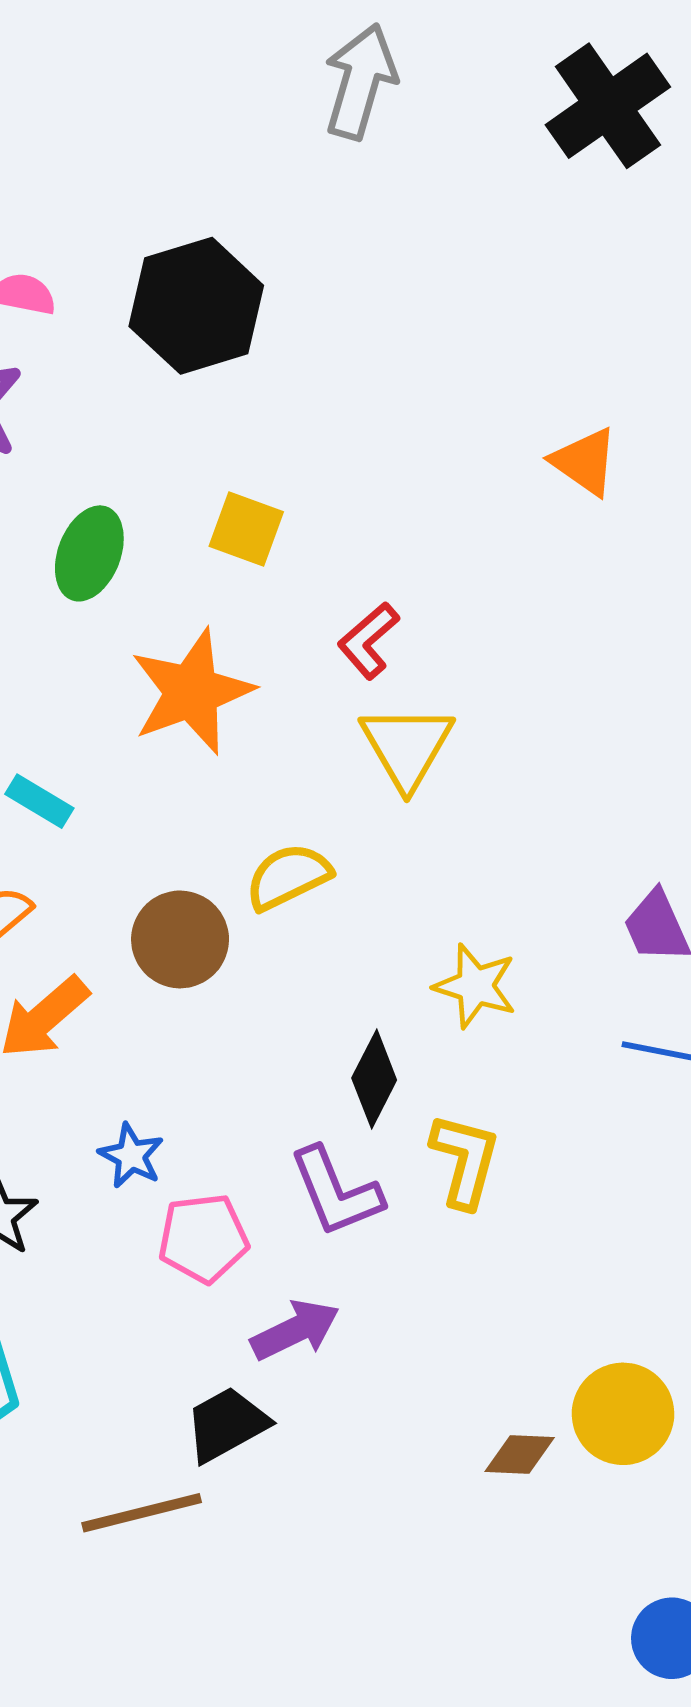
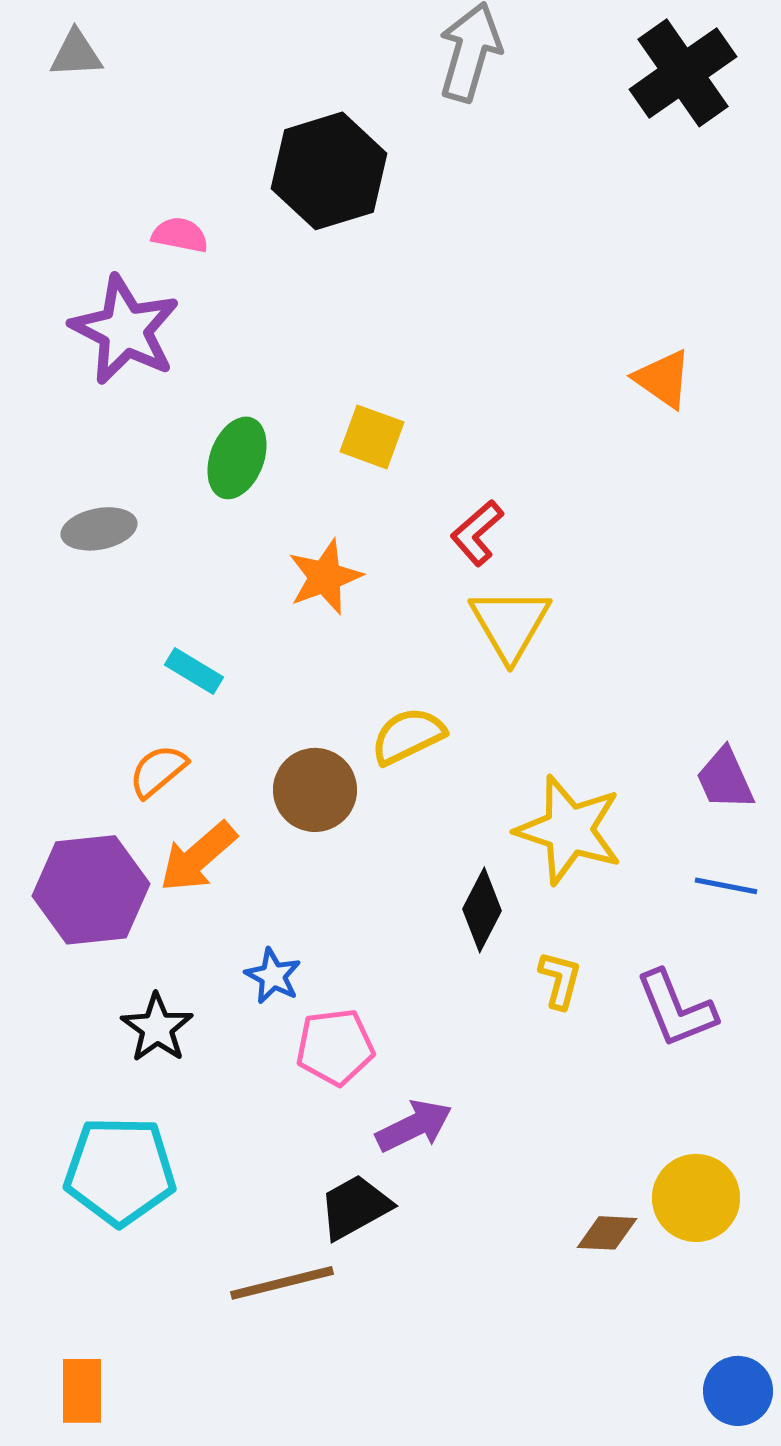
black hexagon: (196, 306) -> (329, 171), moved
orange star: (192, 692) -> (325, 577), size x0.7
yellow star: (475, 986) -> (569, 830), size x1.5
yellow L-shape: (465, 1160) -> (560, 980), size x0.7
purple L-shape: (336, 1192) -> (676, 1009), moved

